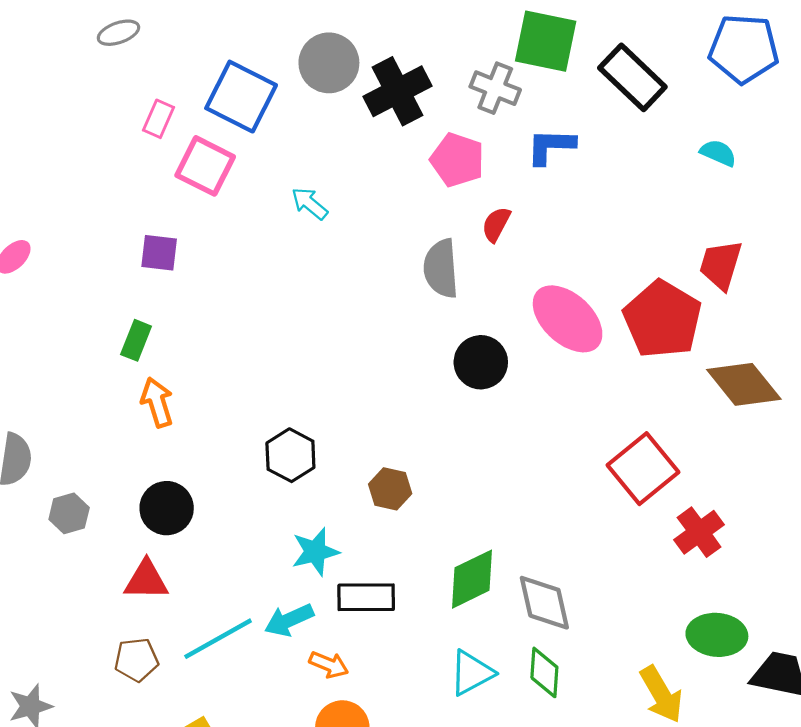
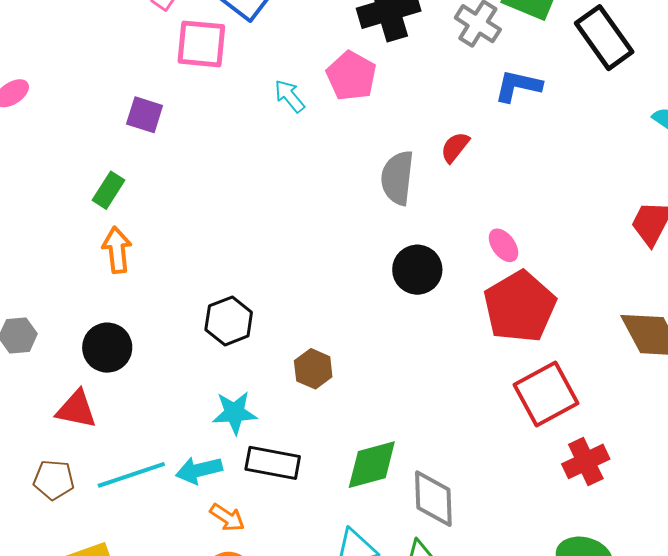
pink pentagon: (457, 160) -> (351, 76), moved
pink square: (205, 166) -> (201, 44), turned -32
pink ellipse: (568, 319) -> (503, 245), size x0.5
red pentagon: (662, 319) -> (520, 307), moved

